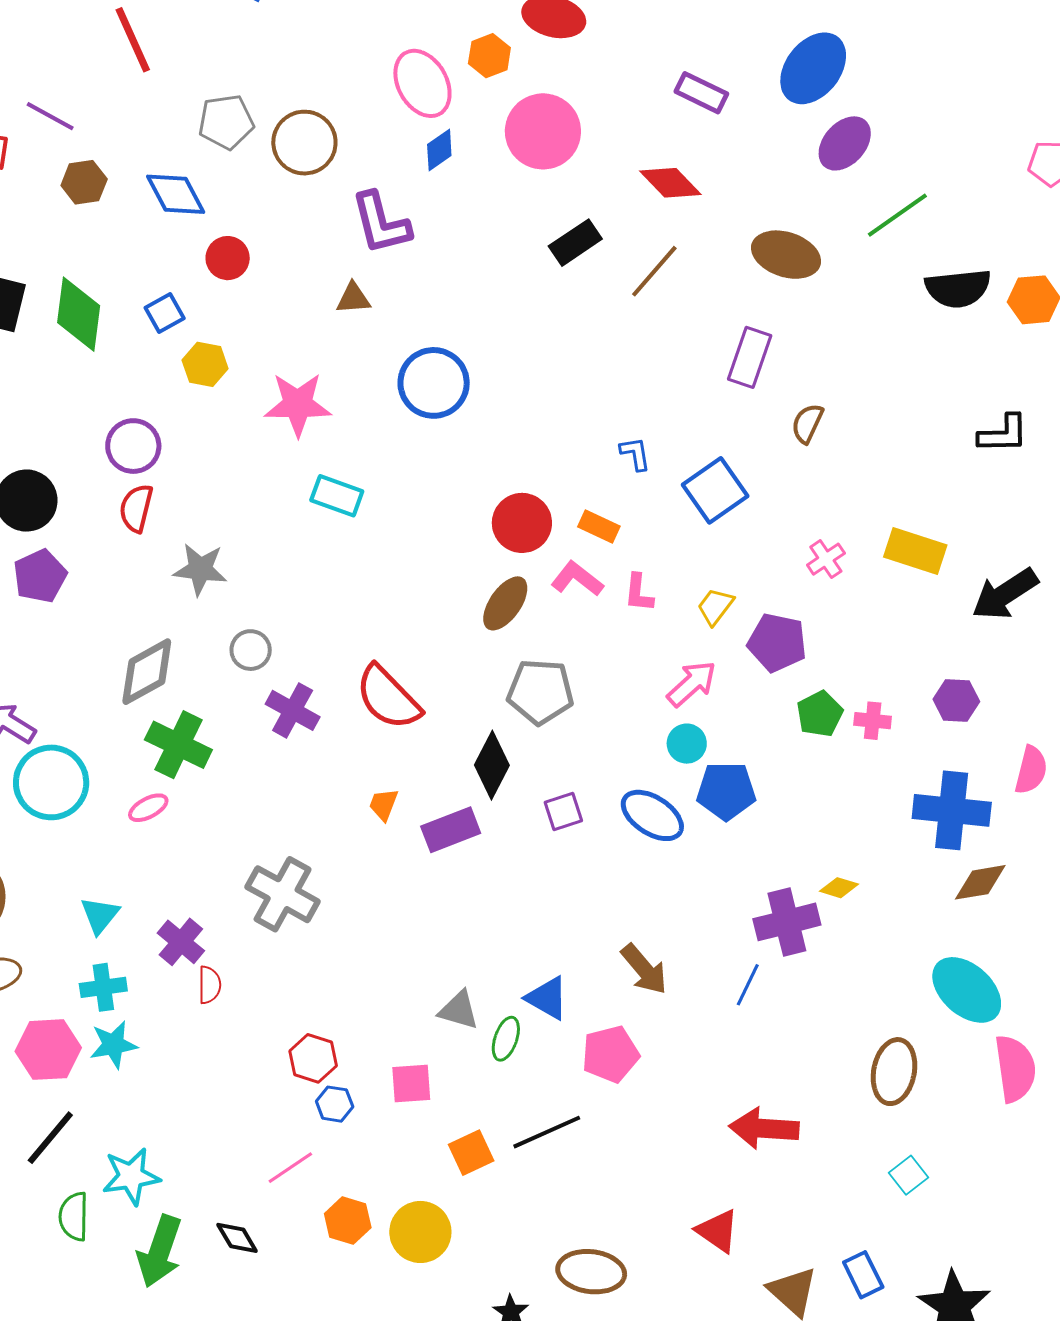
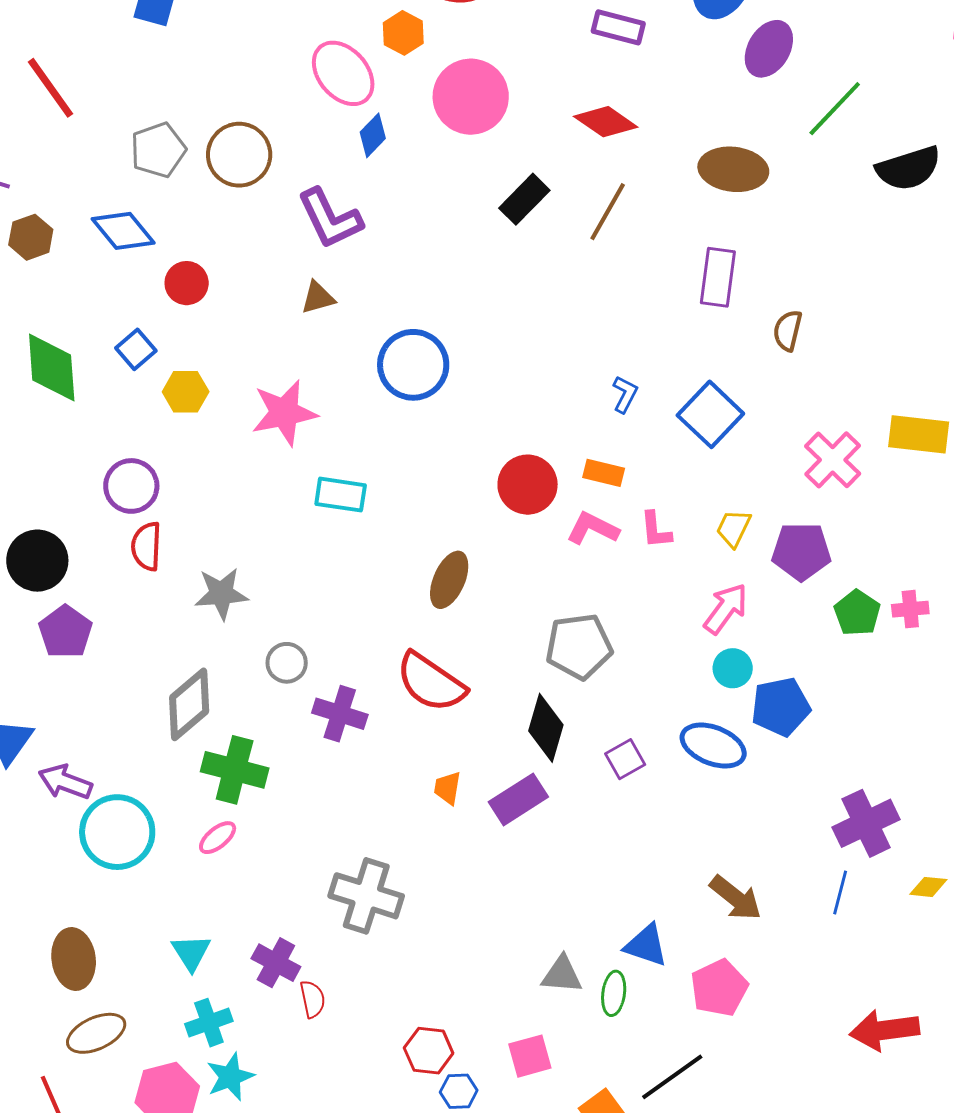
blue L-shape: (635, 454) -> (625, 394), turned 48
pink cross: (826, 559) -> (833, 460), size x1.5
brown ellipse: (505, 603) -> (449, 580), moved
yellow diamond: (839, 888) -> (928, 887), moved

